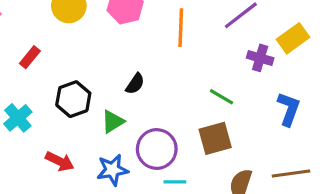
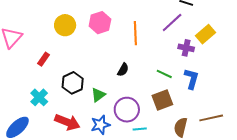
black semicircle: (135, 84) -> (123, 70), moved
blue L-shape: (289, 109) -> (192, 79), moved
red arrow: (60, 161) -> (67, 122), size x1.4

